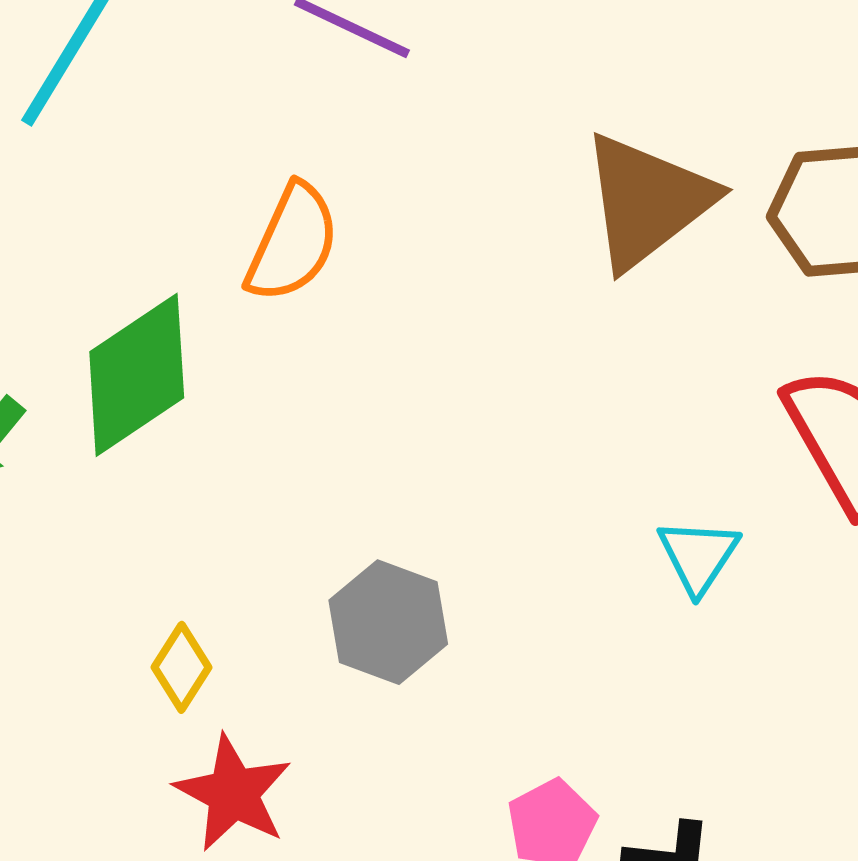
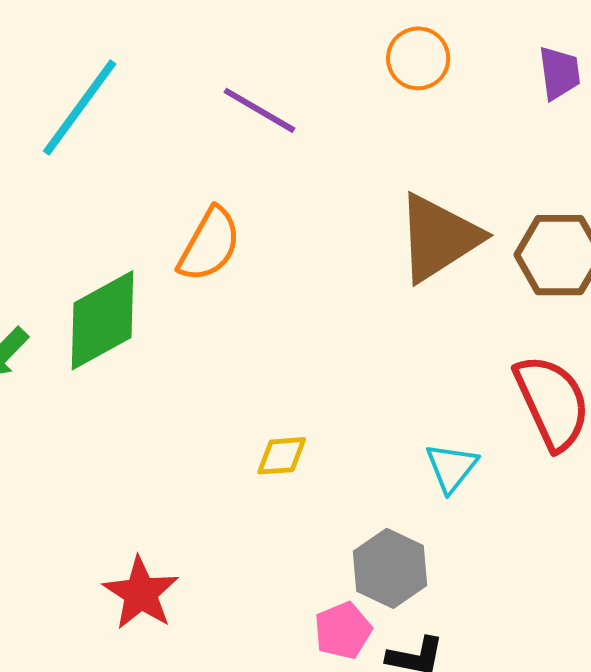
gray hexagon: (388, 622) -> (390, 568), moved
yellow diamond: (182, 667) -> (282, 456), moved, turned 48

